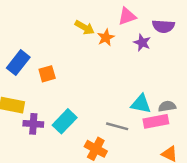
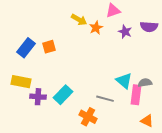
purple semicircle: (163, 26) -> (149, 27), moved
orange square: (47, 74) -> (49, 47), moved
cyan triangle: (141, 104) -> (124, 81), turned 30
pink rectangle: (156, 121) -> (136, 95), turned -72

